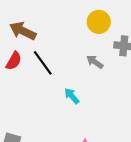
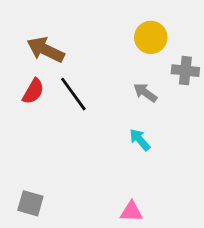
cyan arrow: (72, 96) -> (140, 140), moved

